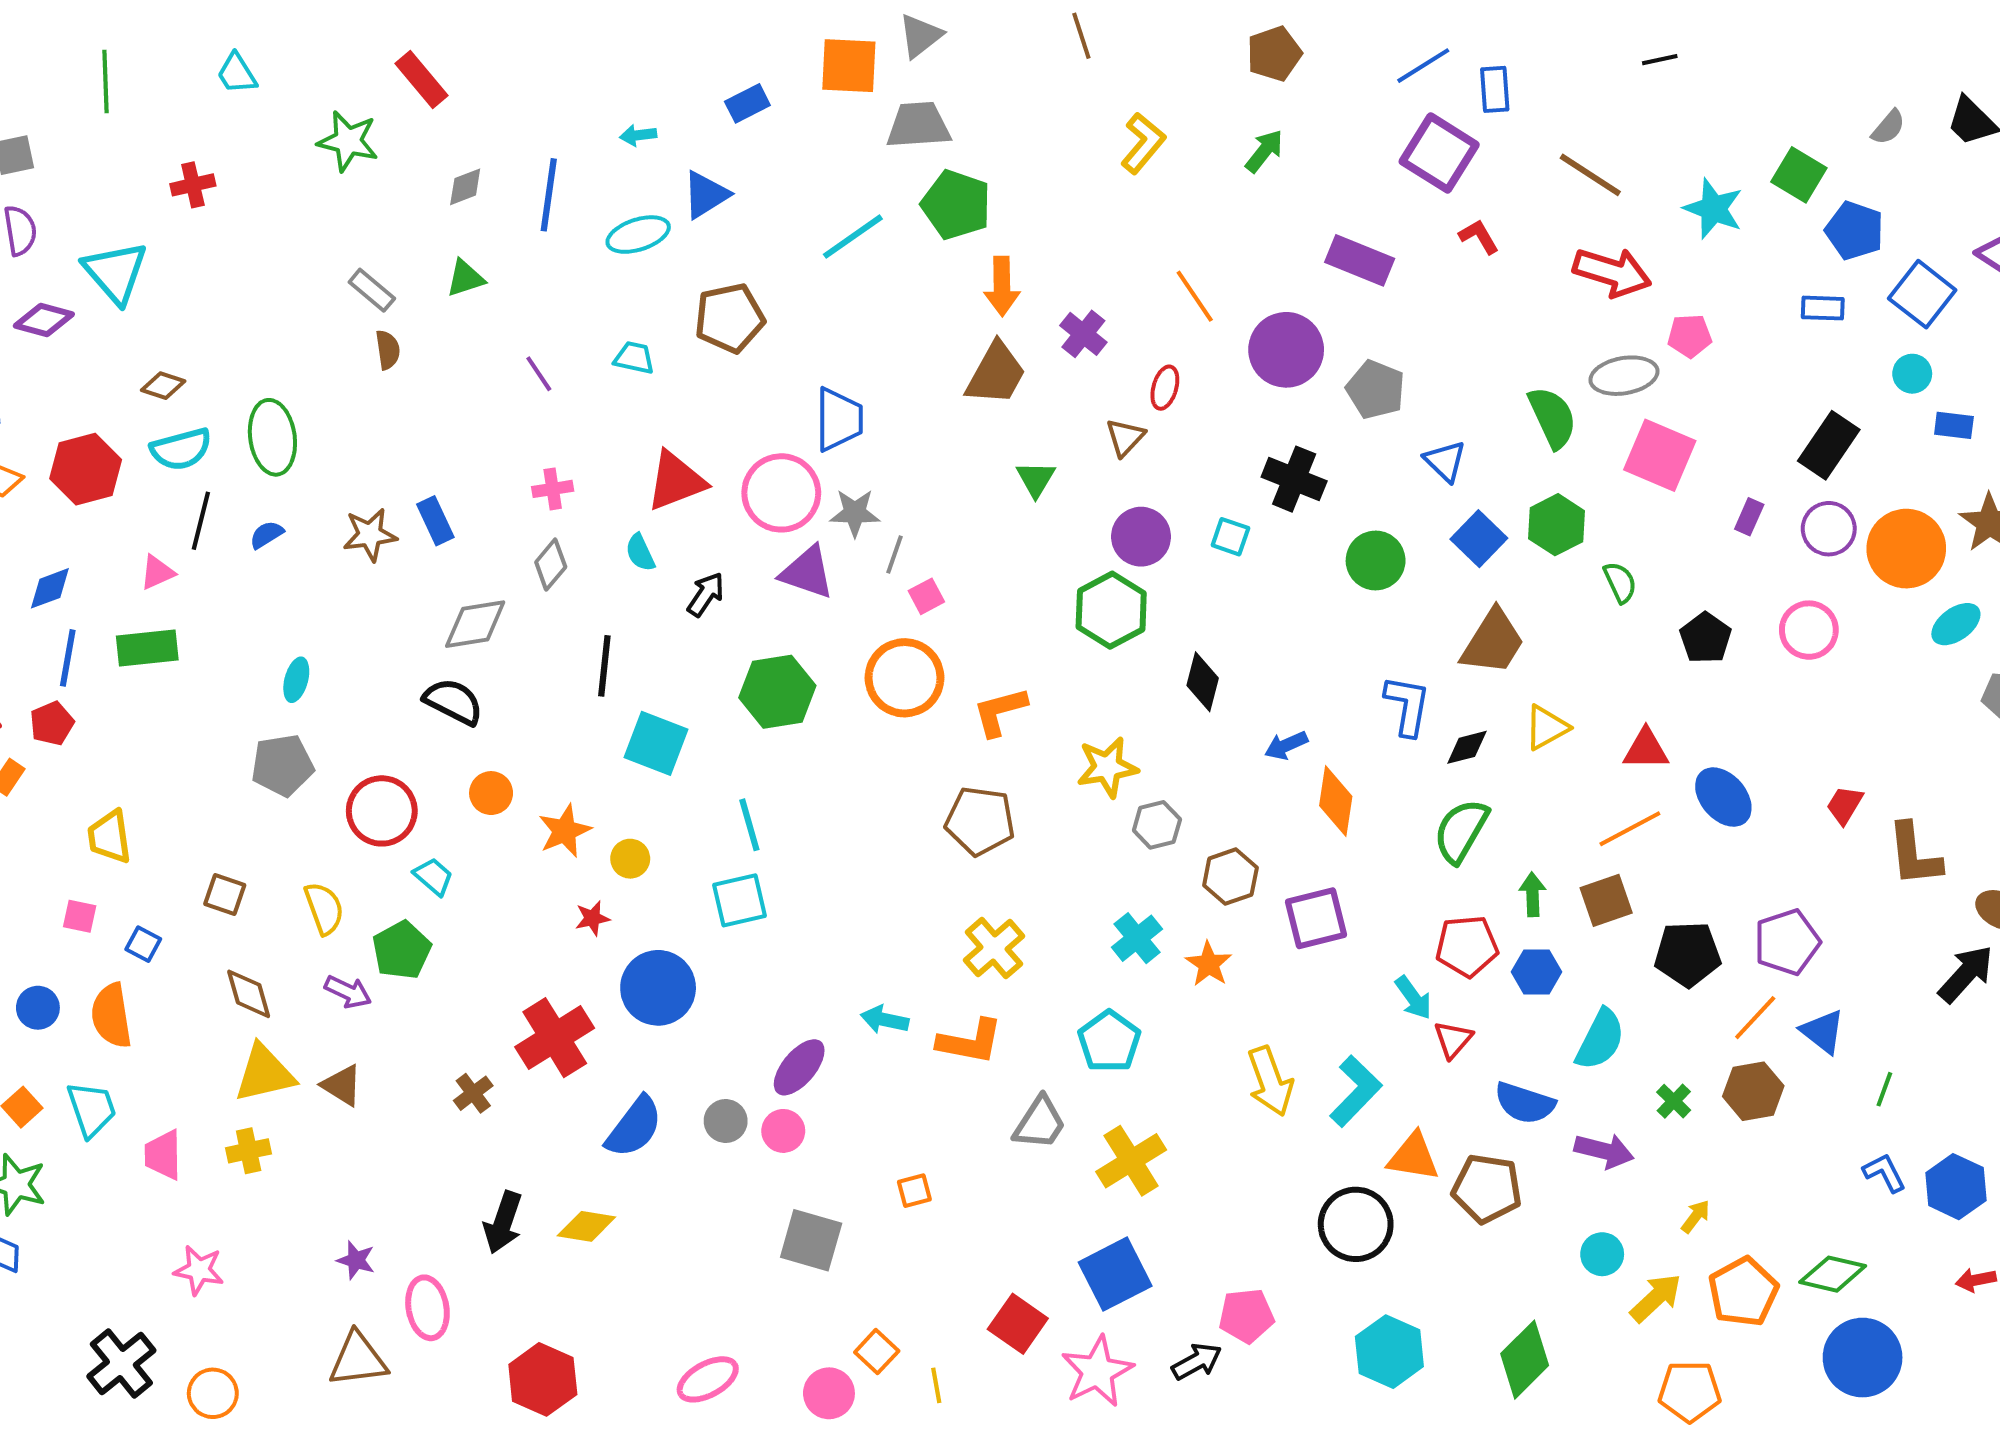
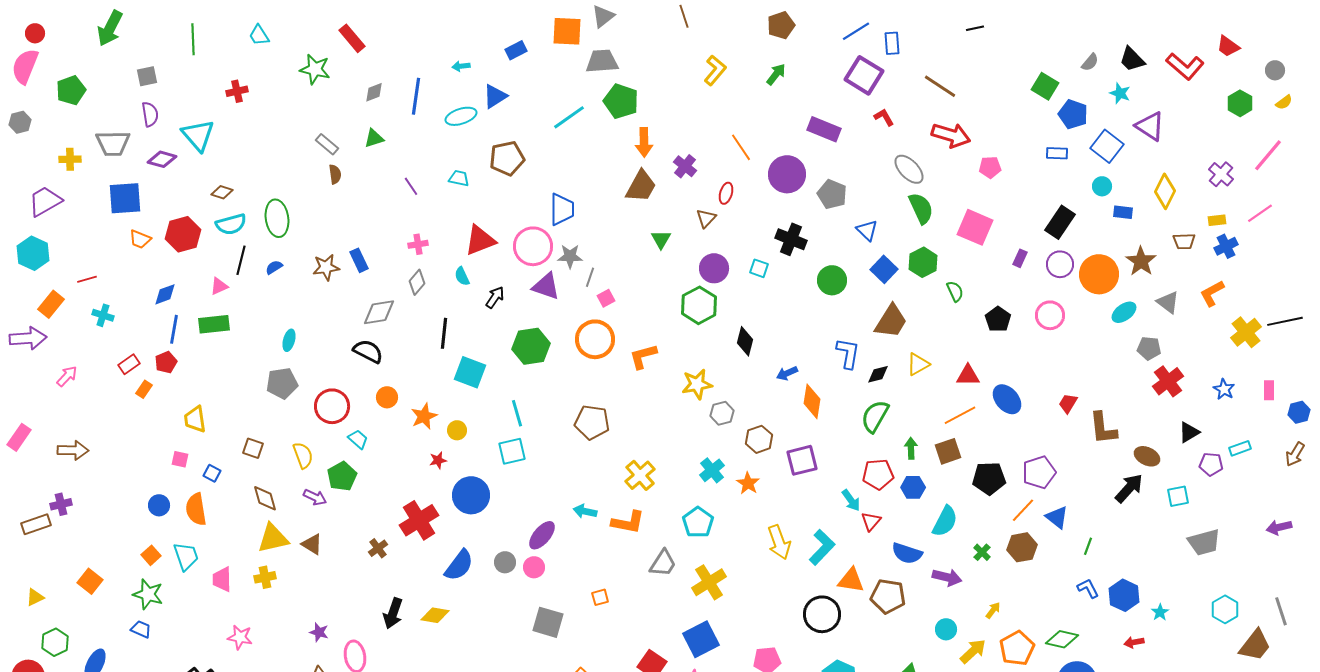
cyan star: (1713, 209) -> (1120, 93), moved, size x0.7
gray ellipse: (1624, 376) -> (909, 169), moved, turned 56
brown pentagon: (980, 821) -> (592, 422), moved

